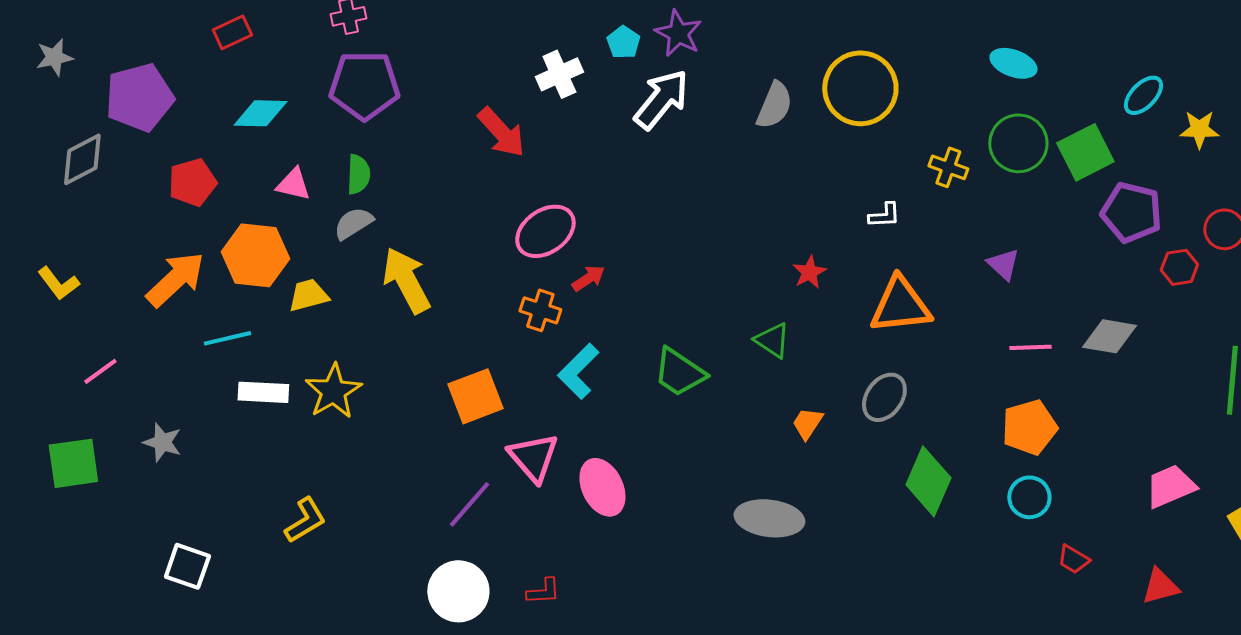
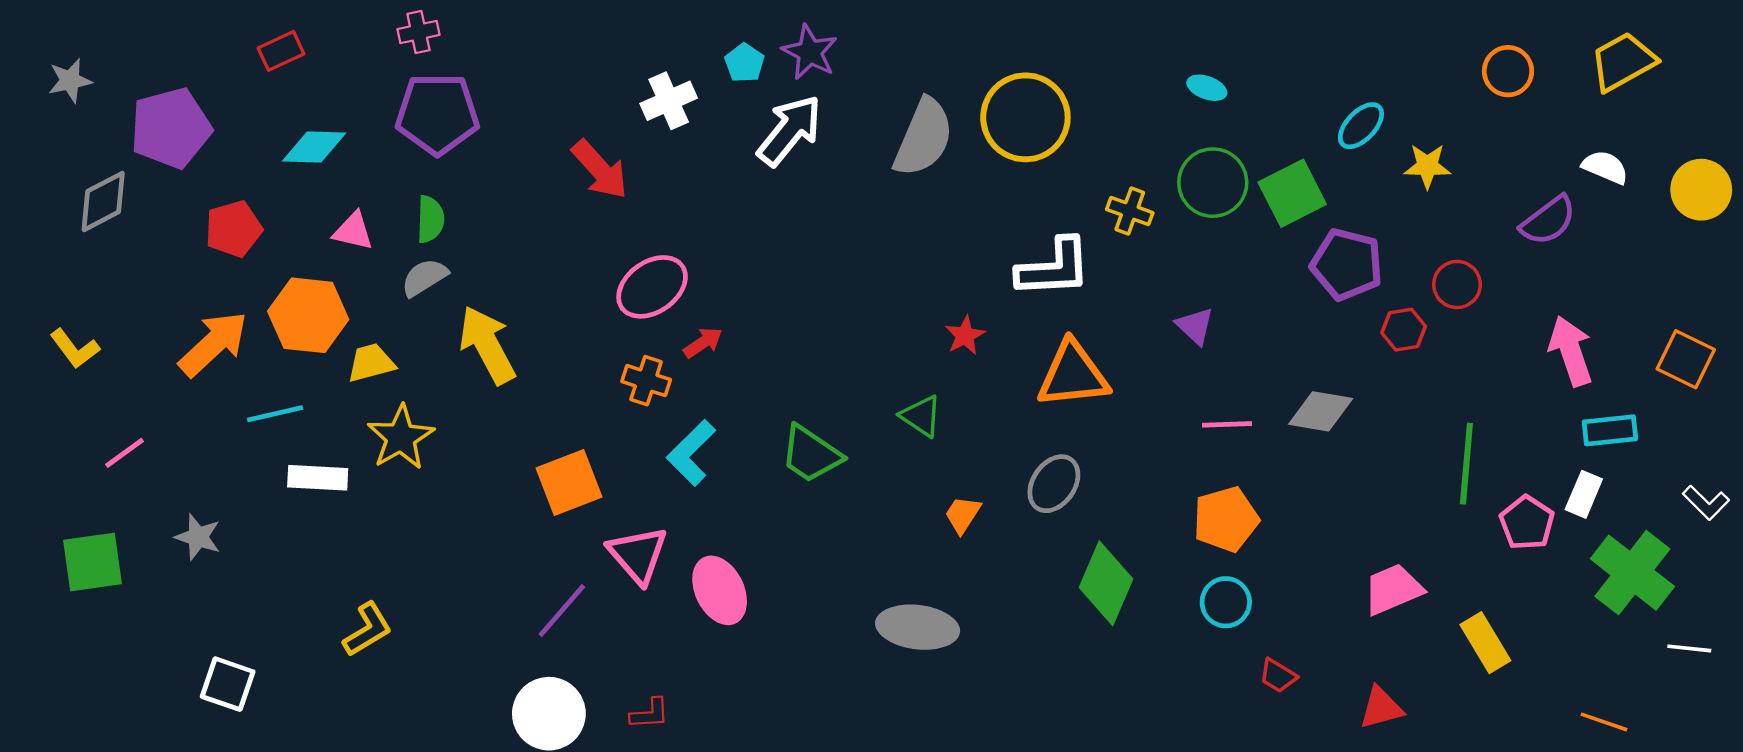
cyan ellipse: (1013, 63) -> (1207, 88), size x0.7
gray semicircle: (774, 105) -> (924, 138), size x1.4
white L-shape: (884, 215) -> (1054, 268), size x2.0
yellow star: (333, 391) -> (401, 437), moved

